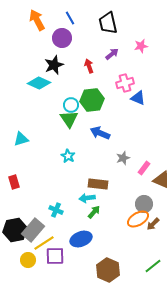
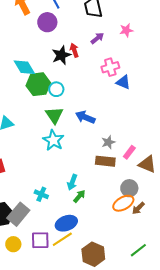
black star: (54, 65) -> (61, 55), moved
cyan diamond: (39, 83) -> (24, 67), turned 35
green hexagon: (92, 100) -> (38, 84), moved
green triangle: (69, 119) -> (54, 115), moved
cyan star: (68, 156) -> (53, 140), size x1.5
brown rectangle: (98, 184) -> (105, 161), moved
cyan arrow: (87, 198) -> (72, 182), turned -63
yellow line: (44, 243) -> (62, 239), moved

